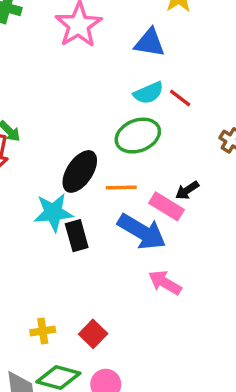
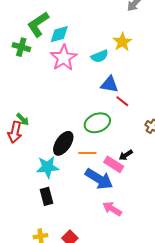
blue triangle: (150, 43) -> (110, 84), moved
cyan semicircle: (148, 93) -> (100, 56), moved
black rectangle: (77, 236) -> (47, 196), moved

